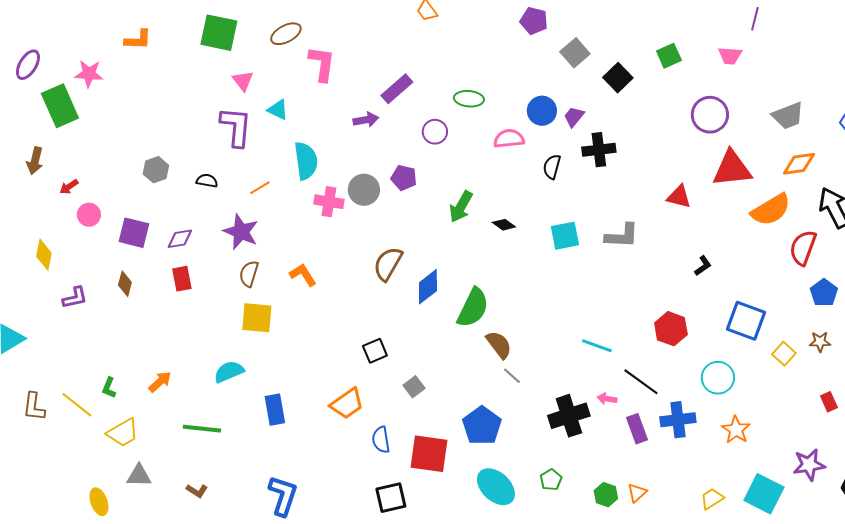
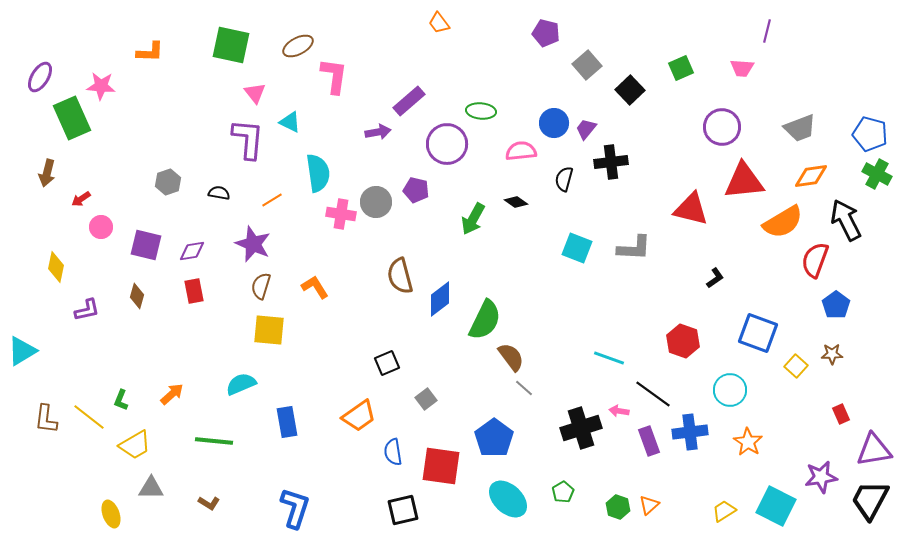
purple circle: (435, 132) -> (447, 144), size x1.6
red triangle: (679, 197) -> (691, 209), size x1.4
black diamond: (504, 225) -> (516, 202), moved
cyan square: (565, 236) -> (577, 248), turned 32
brown semicircle: (388, 264) -> (400, 276), turned -45

